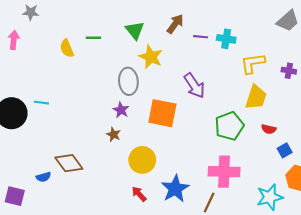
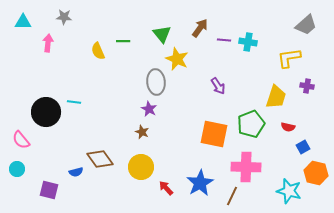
yellow L-shape: (253, 63) -> (289, 58), moved
purple cross: (289, 71) -> (307, 86), moved
purple arrow: (194, 86) -> (218, 86), size x0.7
orange square: (162, 113) -> (214, 134), moved
yellow circle: (142, 160) -> (141, 167), moved
cyan star: (270, 197) -> (289, 191), turned 30

